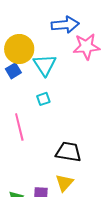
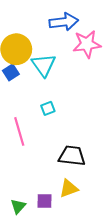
cyan square: (43, 99) -> (48, 108), moved
yellow triangle: (64, 183) -> (69, 188), turned 30

